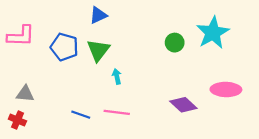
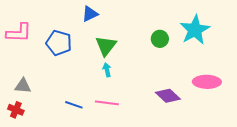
green triangle: (98, 50) -> (106, 46), moved

